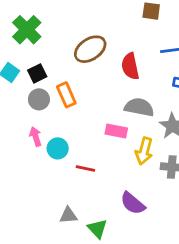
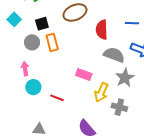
black square: (37, 73) -> (42, 24), moved
gray semicircle: (139, 107) -> (114, 55), moved
cyan circle: (58, 148) -> (33, 87), moved

